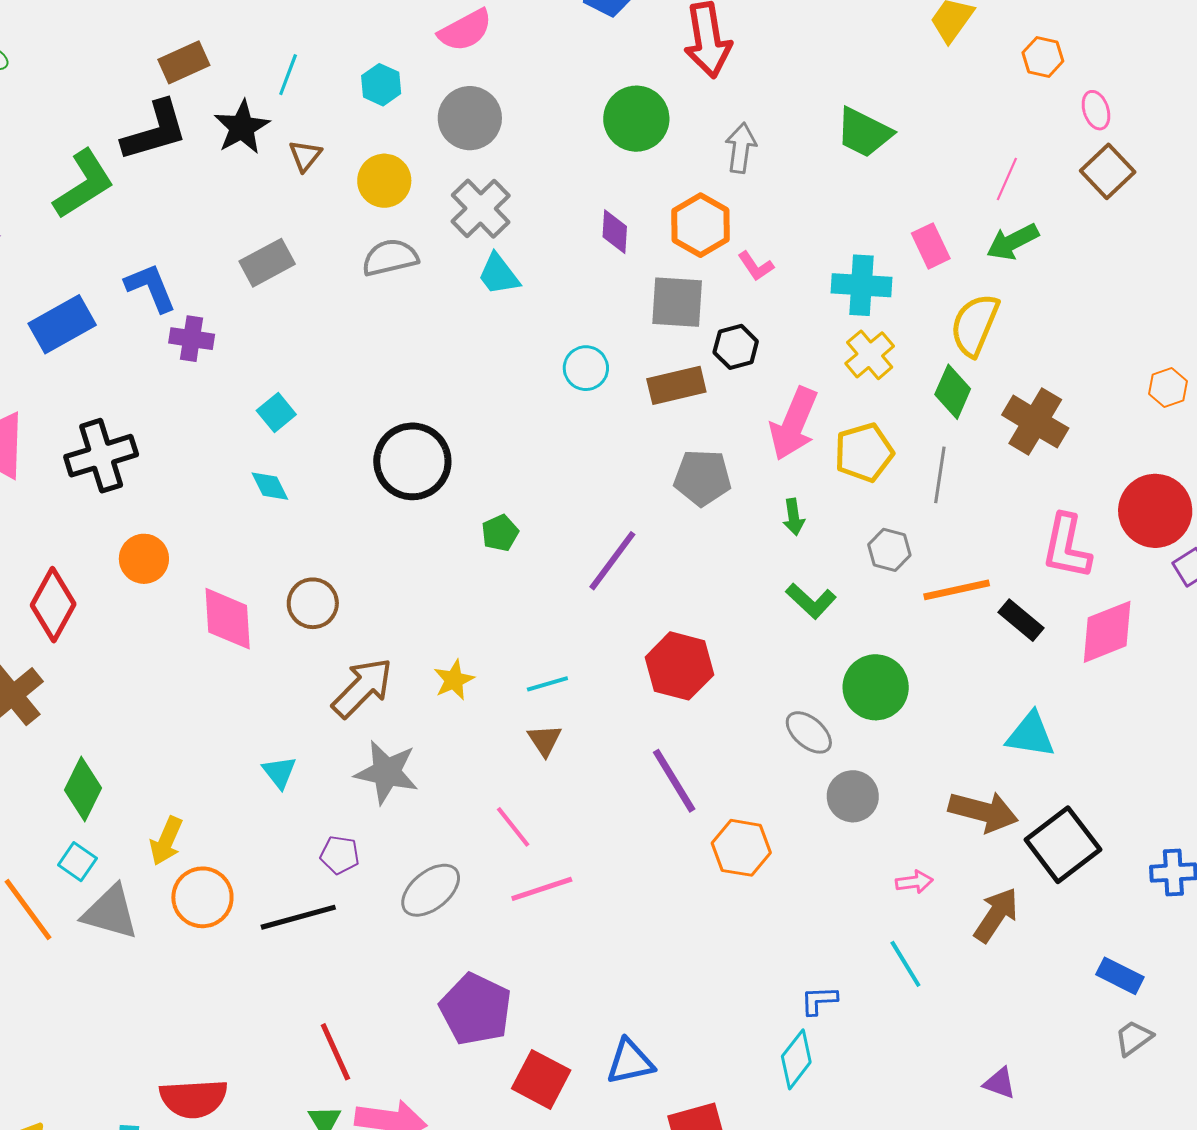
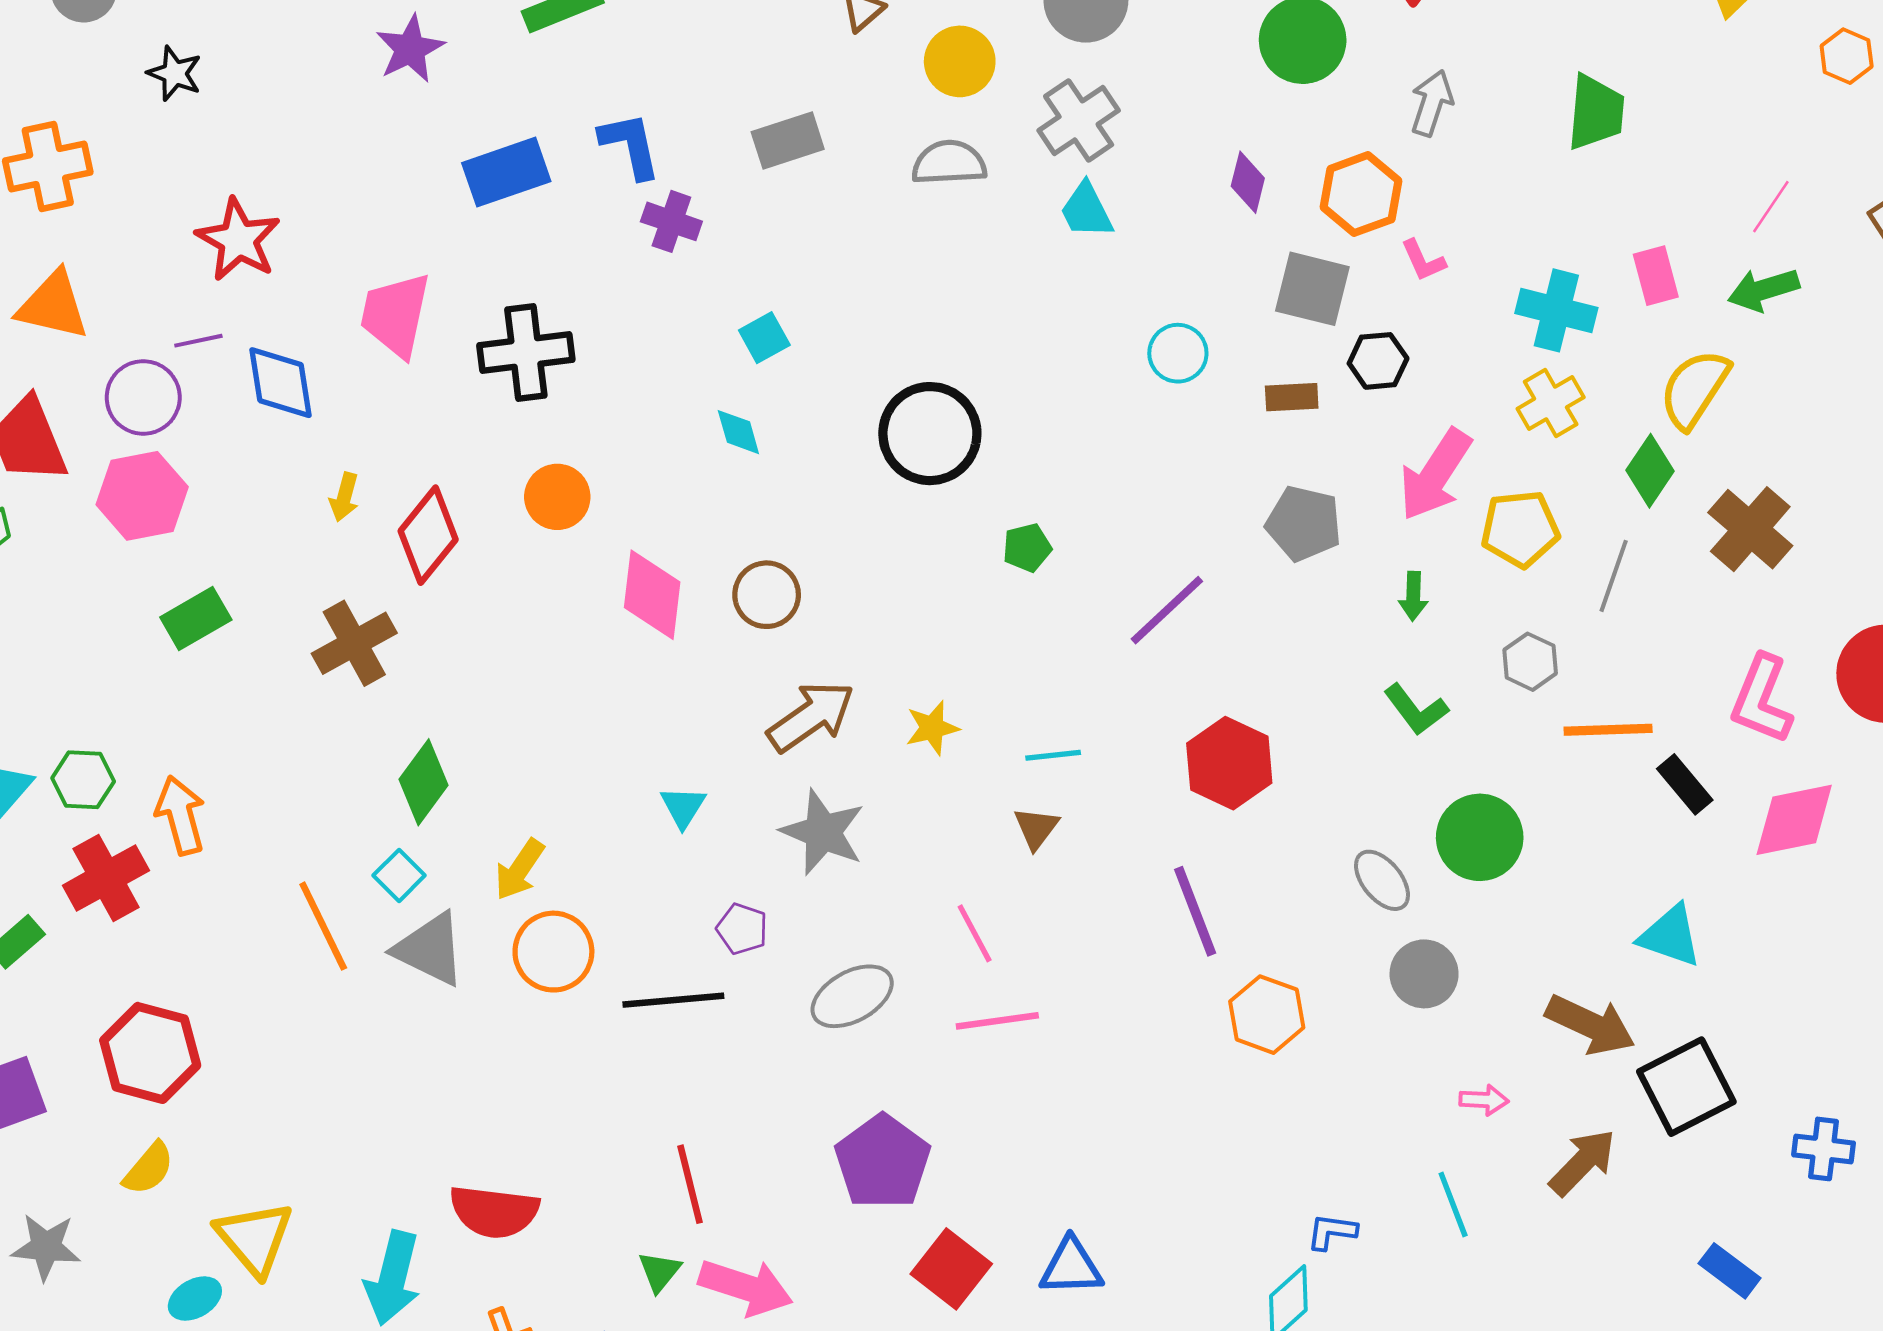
green trapezoid: (864, 133) -> (1596, 112), turned -122
brown rectangle: (676, 385) -> (1292, 397), size x0.7

